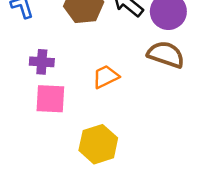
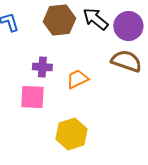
purple cross: (42, 62) -> (42, 67), moved

